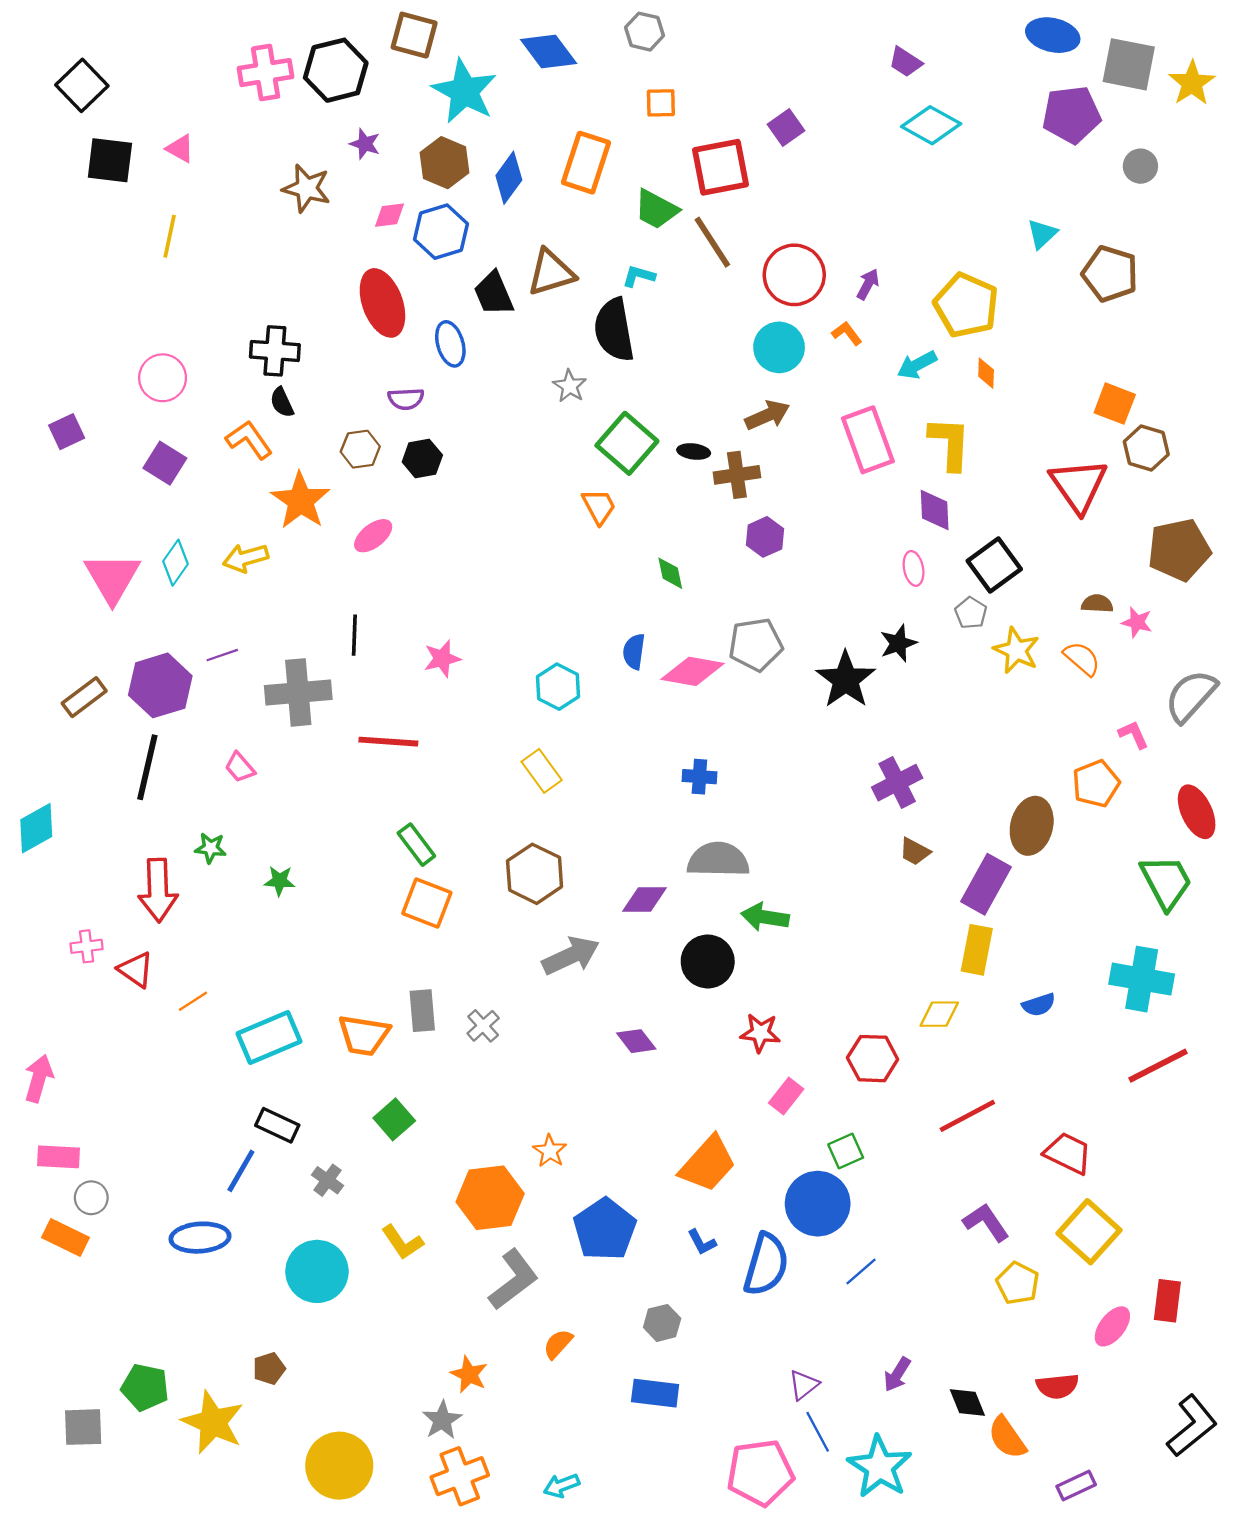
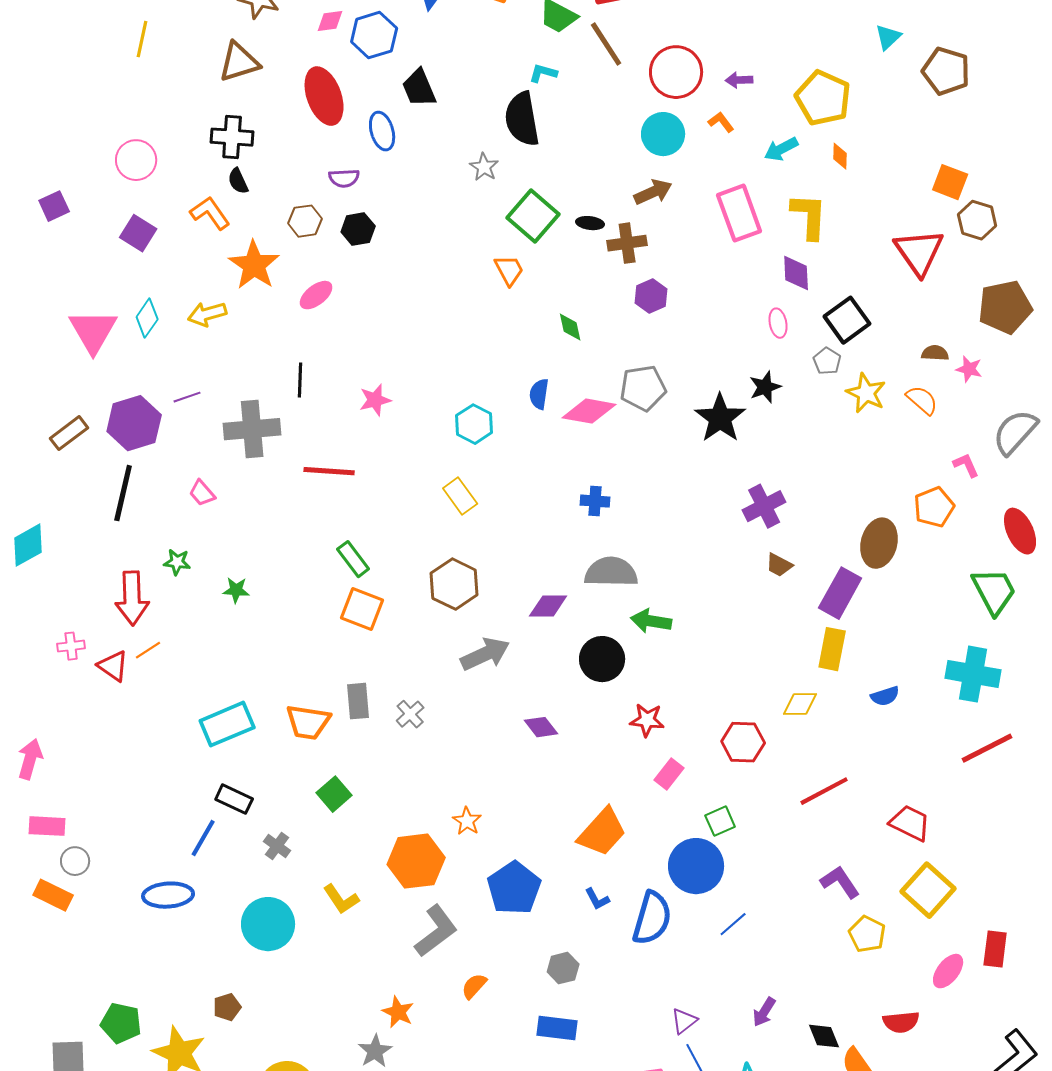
brown triangle: (551, 273) -> (239, 62), moved
purple arrow: (868, 284) -> (739, 80), turned -120
orange line: (193, 1001) -> (148, 650), moved

